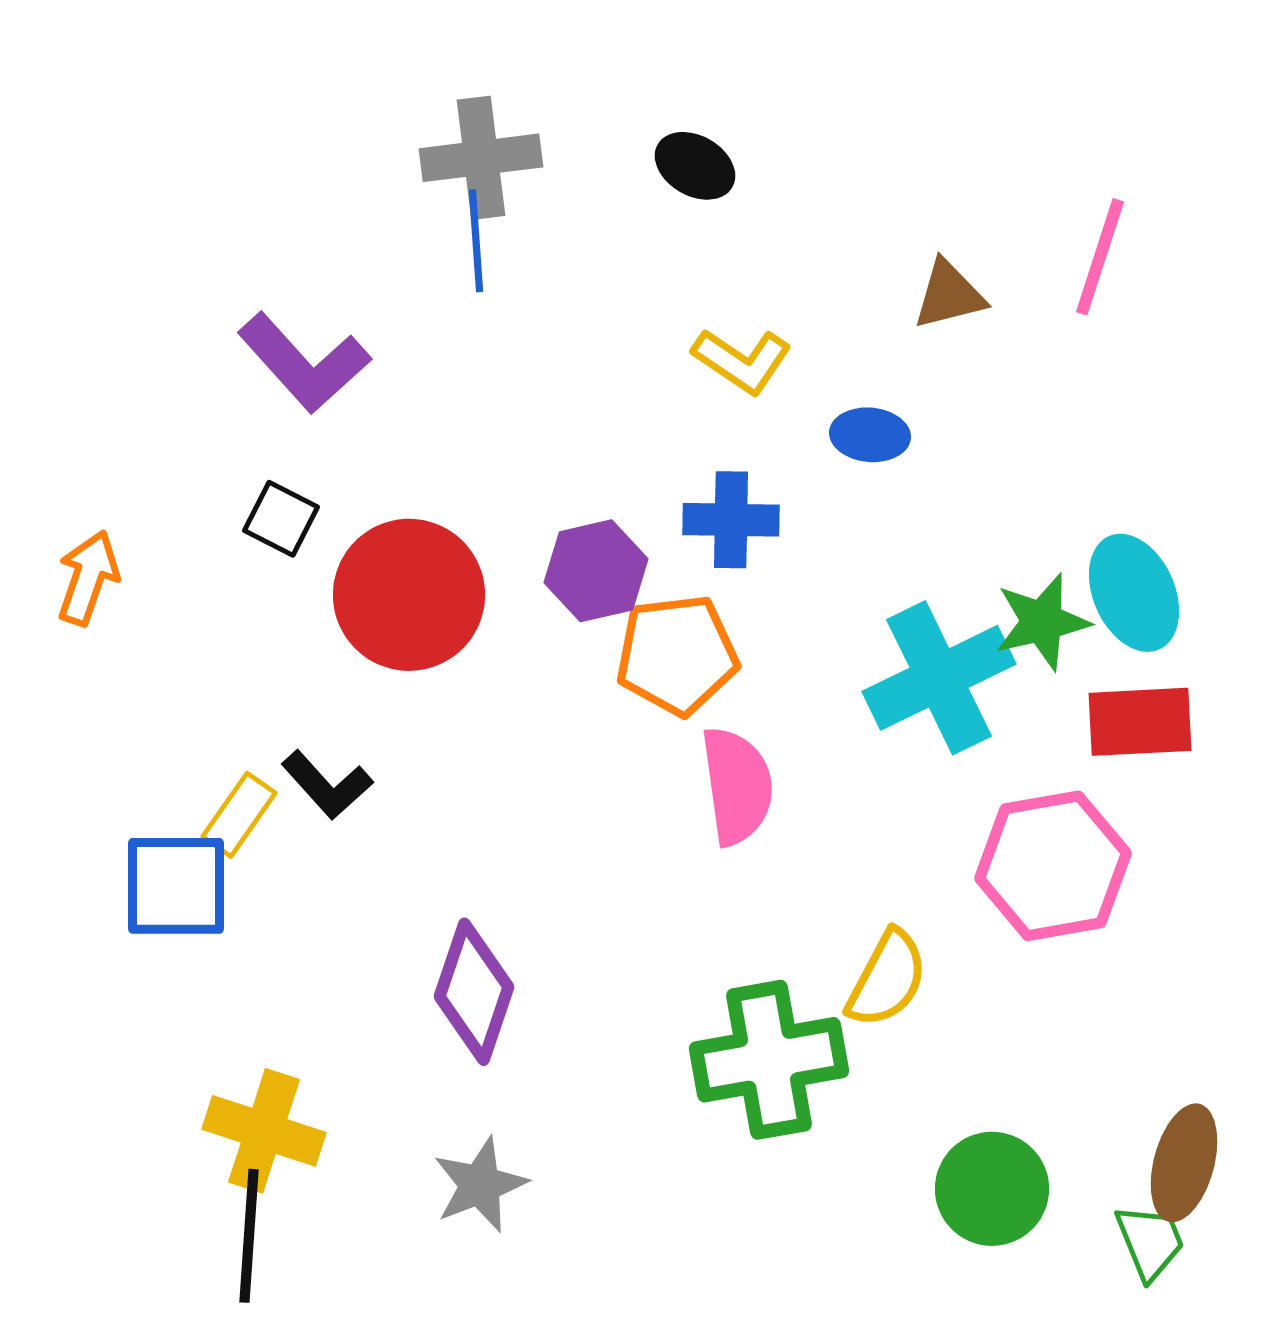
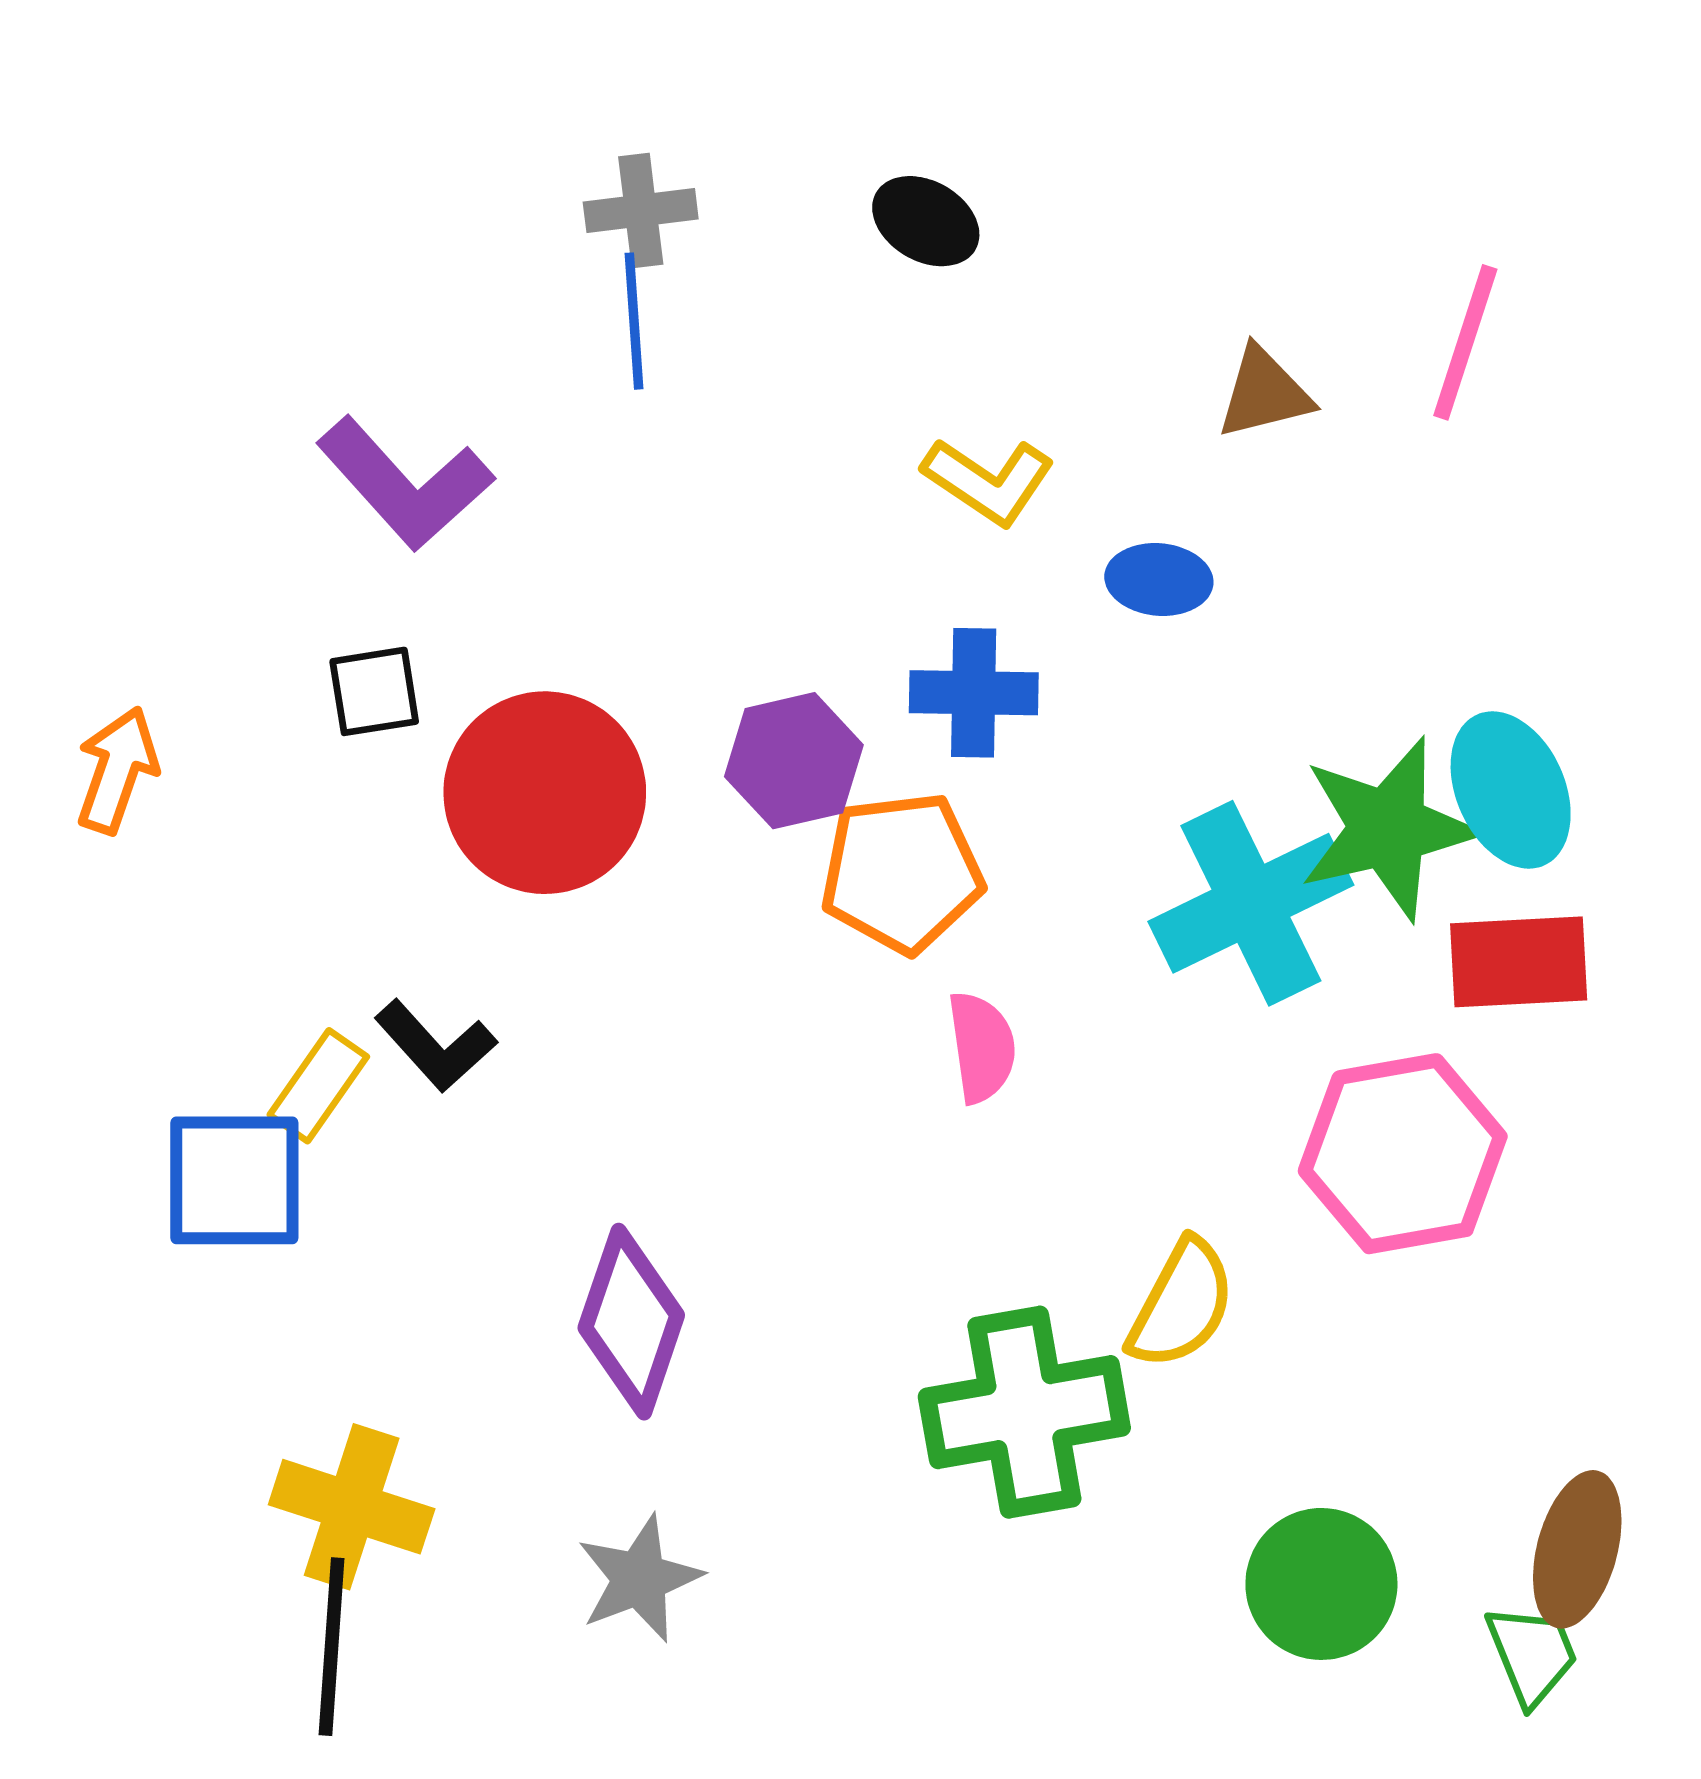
gray cross: (481, 158) -> (641, 210), size x0.7
black square: (281, 519) -> (374, 691), turned -36
green star: (1042, 622) -> (1388, 829), size x1.4
pink semicircle: (737, 786) -> (982, 1047), size x0.7

